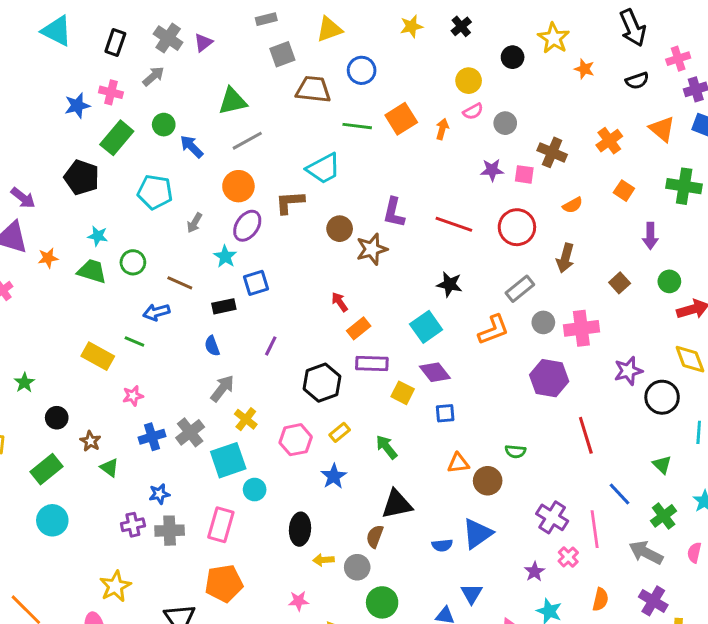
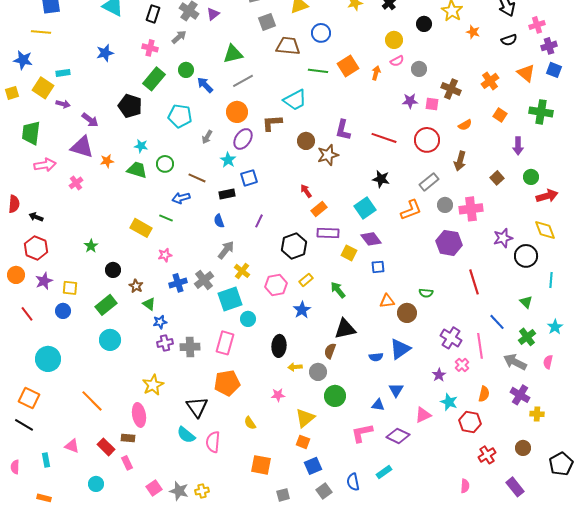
blue star: (77, 106) -> (105, 53), moved
blue star: (159, 494) -> (160, 322), moved

